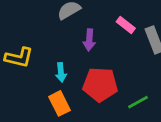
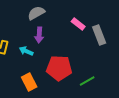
purple arrow: (89, 40) -> (39, 35), moved
cyan arrow: (61, 72) -> (26, 51), moved, turned 120

